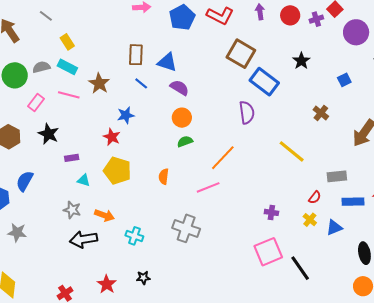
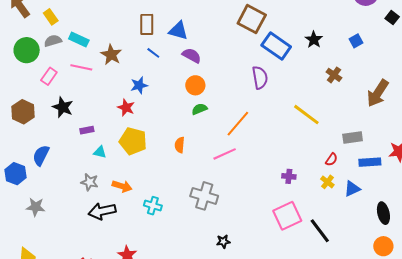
yellow rectangle: (67, 42) -> (51, 17), moved
black star: (301, 61) -> (314, 40), moved
black star: (143, 278) -> (223, 241), moved

